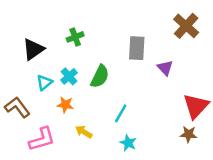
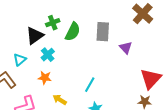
black triangle: (33, 49) -> (35, 36), moved
green semicircle: (100, 76) -> (73, 32), moved
cyan triangle: (44, 83) -> (20, 60), moved

